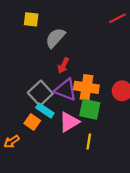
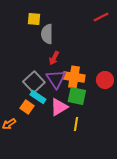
yellow square: (31, 19) -> (34, 19), moved
gray semicircle: (55, 38) -> (47, 34), turned -42
purple triangle: (66, 90) -> (56, 79), turned 35

